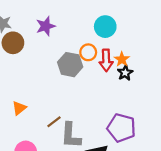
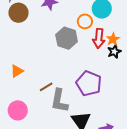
orange circle: (88, 52) -> (85, 21), moved
purple pentagon: (121, 128) -> (89, 83), moved

